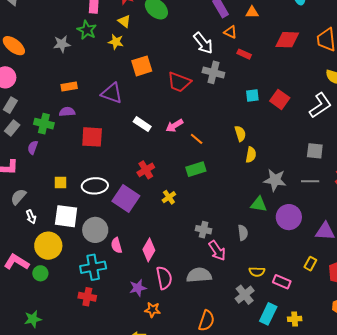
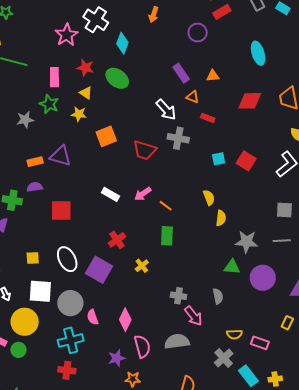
purple triangle: (112, 93) -> (61, 156), moved
green rectangle: (196, 169) -> (167, 236), turned -66
white ellipse: (95, 186) -> (67, 259), turned 70
cyan rectangle: (268, 314) -> (248, 376), turned -60

